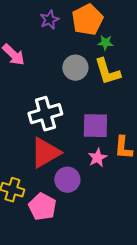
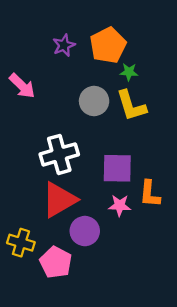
pink star: (97, 158) -> (120, 205), turned 30

